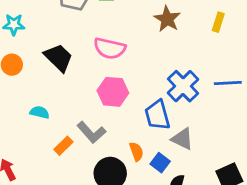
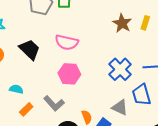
brown star: (167, 19) -> (122, 23), moved
blue trapezoid: (157, 115) -> (141, 95), moved
orange rectangle: (63, 146) -> (26, 109), moved

